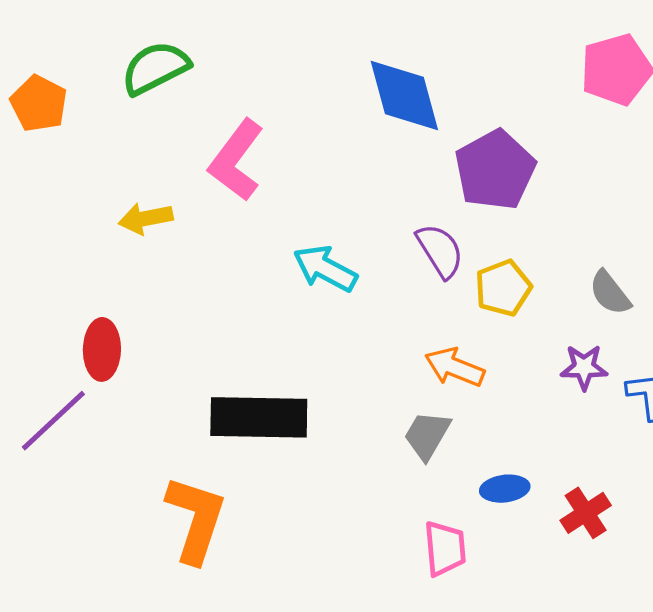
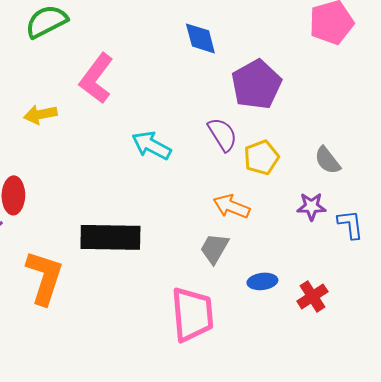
blue diamond: (404, 95) -> (200, 38), size x0.7
orange L-shape: (196, 519) -> (44, 277), moved
pink trapezoid: (445, 548) -> (192, 314), moved, size x1.6

